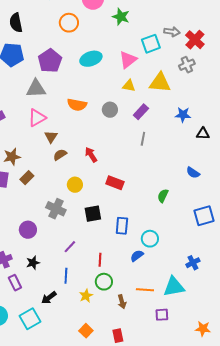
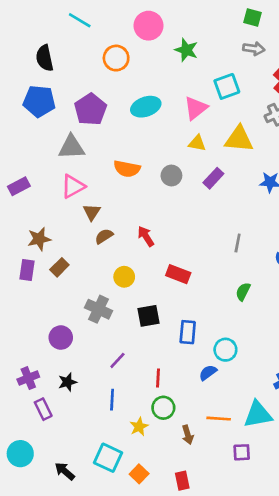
gray arrow: (172, 32) -> (254, 49), moved
gray line: (143, 139) -> (238, 243), moved
black arrow: (49, 298) -> (65, 471), moved, turned 77
cyan square: (30, 319) -> (108, 458), moved, turned -35

